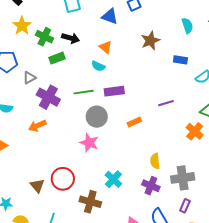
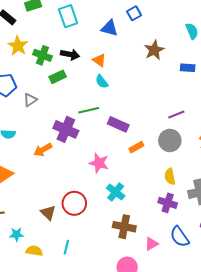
orange triangle: (106, 47) -> (99, 60), moved
cyan semicircle: (98, 66) -> (102, 82), turned 32
purple rectangle: (114, 91) -> (118, 124), moved, turned 36
purple cross: (48, 97) -> (66, 129), moved
gray circle: (97, 117) -> (170, 140), moved
orange rectangle: (134, 122) -> (136, 147), moved
cyan cross: (113, 179) -> (116, 192), moved
brown cross: (90, 202) -> (124, 227), moved

